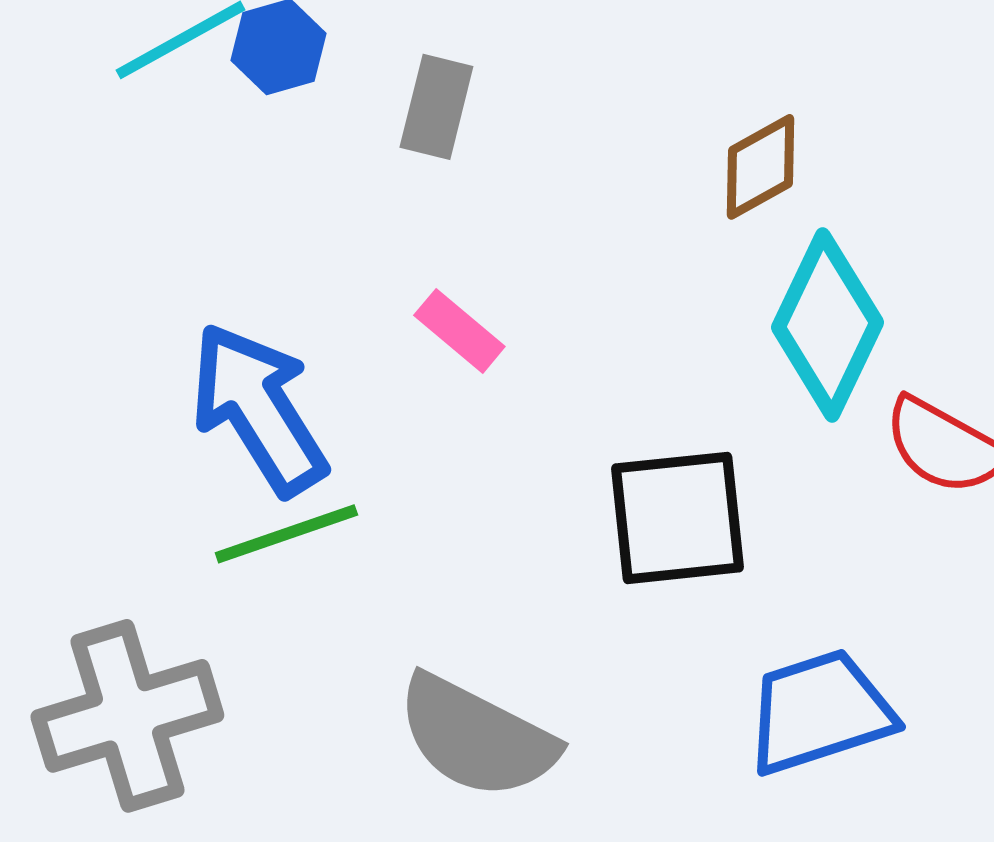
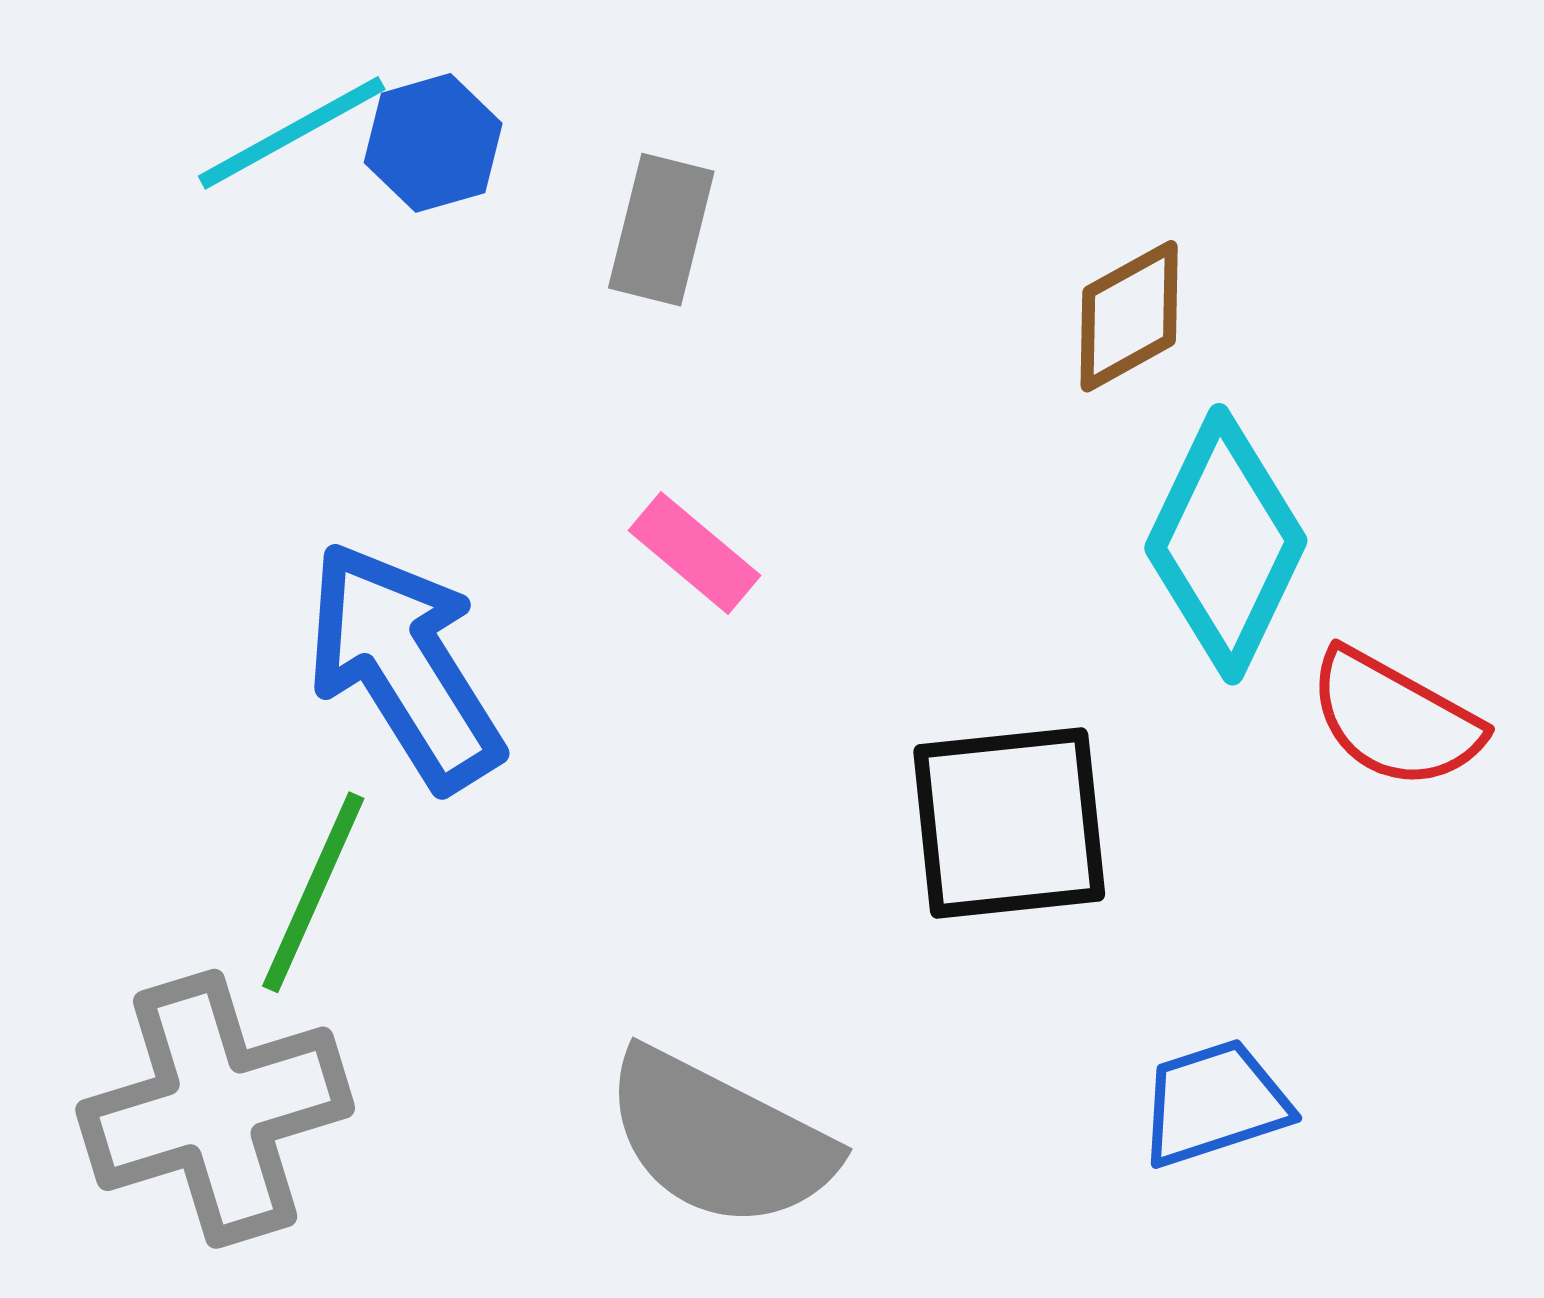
green line: (286, 534) -> (313, 892), moved, turned -47
blue trapezoid: (819, 712) -> (1214, 1103), size x0.7

